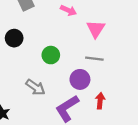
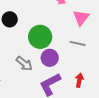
green circle: (51, 55) -> (40, 37), size x1.5
purple circle: (80, 79) -> (50, 58), moved

